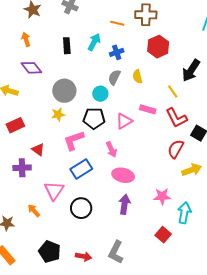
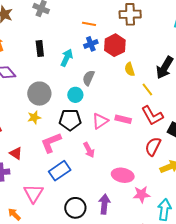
brown cross: (146, 15) -> (130, 14), moved
cyan arrow: (94, 42) -> (67, 58), moved
red hexagon: (158, 47) -> (115, 45), moved
blue cross: (117, 52) -> (91, 44), moved
yellow semicircle: (137, 77) -> (130, 69), moved
pink rectangle: (148, 109) -> (123, 119), moved
pink ellipse: (123, 175) -> (123, 175), moved
black circle: (81, 208) -> (75, 208), moved

